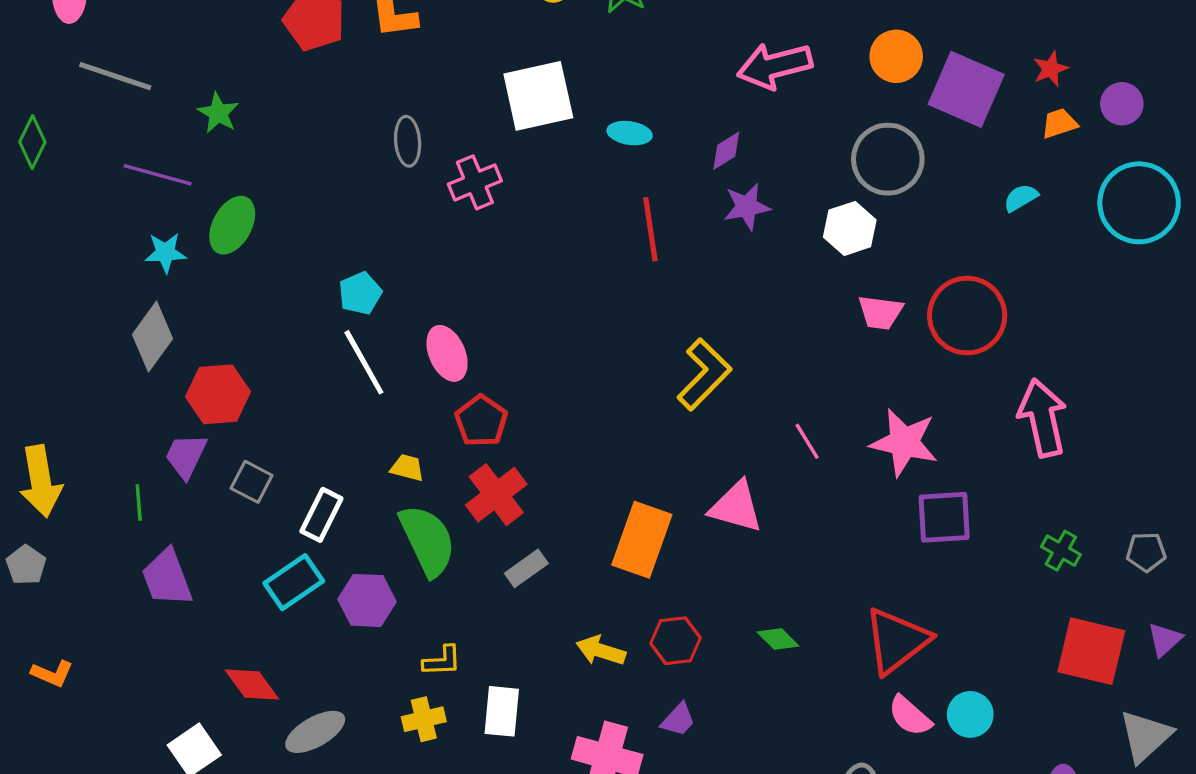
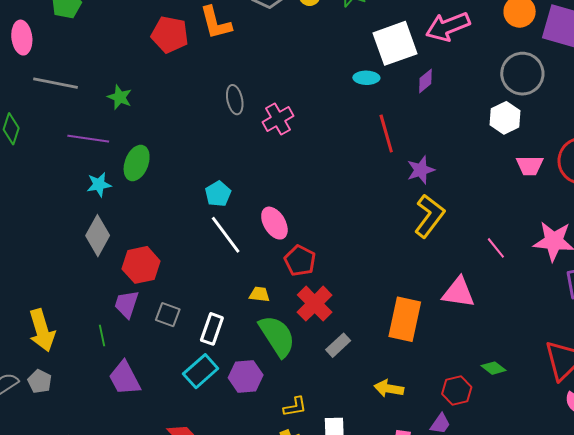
white square: (538, 96) -> (395, 43), moved
purple star: (747, 207) -> (421, 170), moved
red hexagon: (676, 641) -> (457, 391), moved

